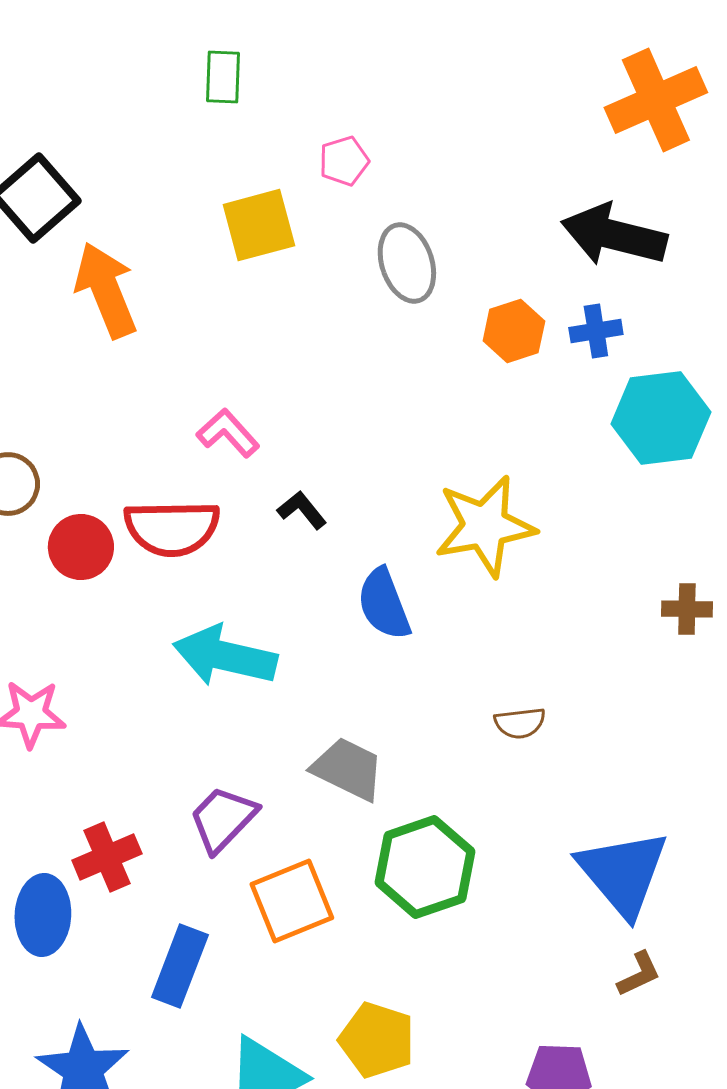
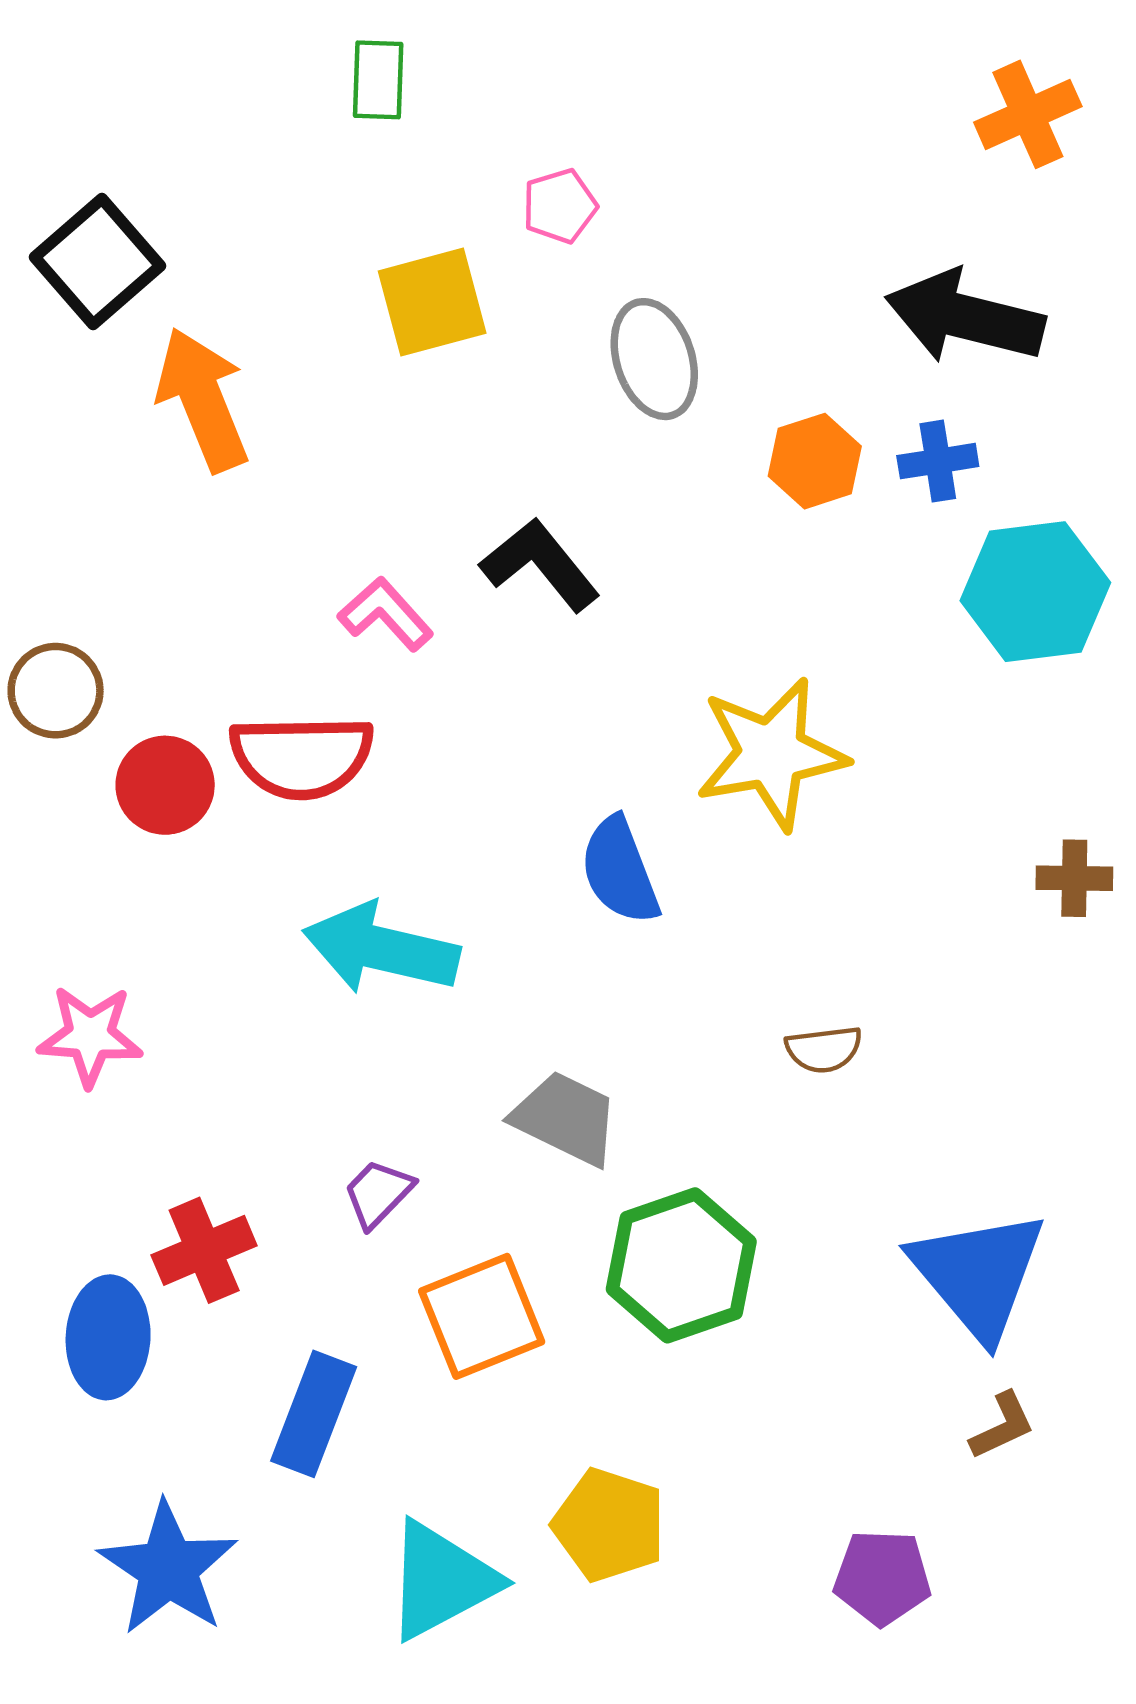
orange cross: (656, 100) -> (1028, 114), size x0.7
black L-shape: (302, 510) -> (540, 565), moved, size x1.6
purple trapezoid: (223, 819) -> (378, 1193), size x0.7

